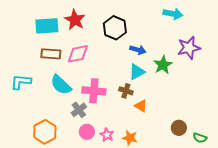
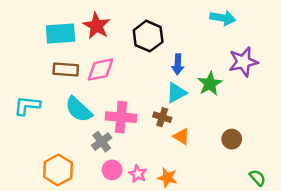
blue arrow: (138, 50) -> (178, 64), turned 77
brown circle: (179, 128) -> (232, 139), moved
green semicircle: (200, 138) -> (257, 178), turned -152

